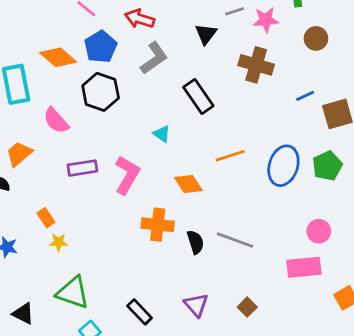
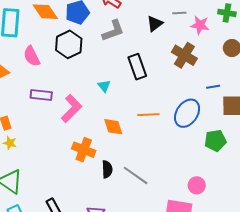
blue ellipse: (283, 166) -> (187, 113), moved

